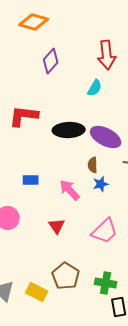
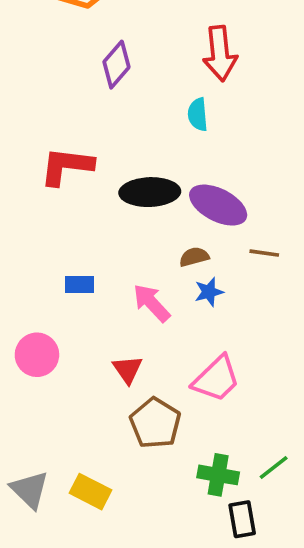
cyan semicircle: (95, 88) -> (198, 114), turned 144
brown semicircle: (93, 165) -> (194, 257), turned 77
brown pentagon: (66, 276) -> (155, 423), moved

